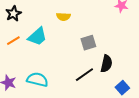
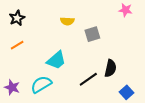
cyan trapezoid: (37, 37) -> (56, 60), moved
gray square: (88, 43) -> (92, 34), moved
cyan semicircle: (37, 80) -> (41, 84), turned -45

